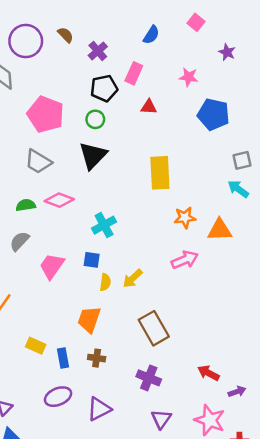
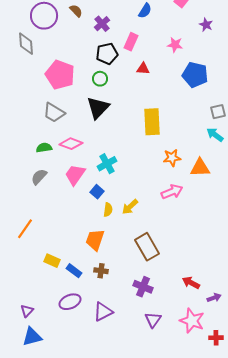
blue square: (92, 260) -> (97, 192), turned 32
pink trapezoid: (52, 266) -> (75, 175), moved
blue rectangle: (63, 358) -> (74, 271), turned -42

